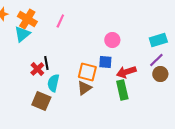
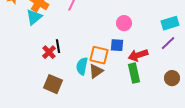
brown circle: (160, 74) -> (172, 78), moved
cyan semicircle: (53, 83) -> (82, 66), moved

